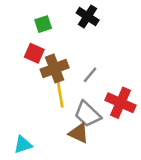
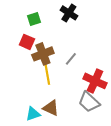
gray trapezoid: (88, 114) -> (89, 102), moved
brown triangle: (79, 133) -> (51, 108), moved
cyan triangle: (23, 145) -> (33, 114), moved

